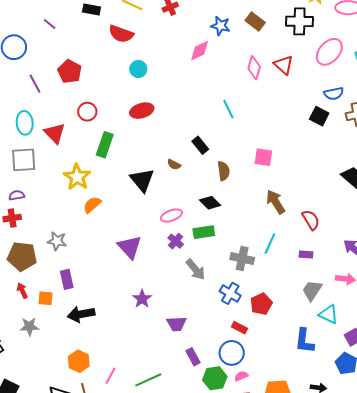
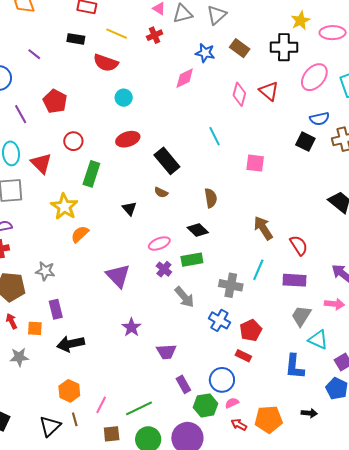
black rectangle: (200, 145) -> (167, 161), moved, size x1.5
pink square: (263, 157) -> (255, 163), moved
black triangle: (142, 180) -> (129, 209), size x0.6
purple rectangle: (306, 254) -> (294, 280), size x1.6
red rectangle: (239, 328) -> (243, 356), moved

